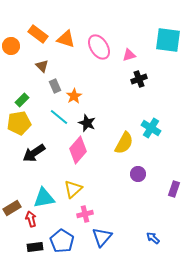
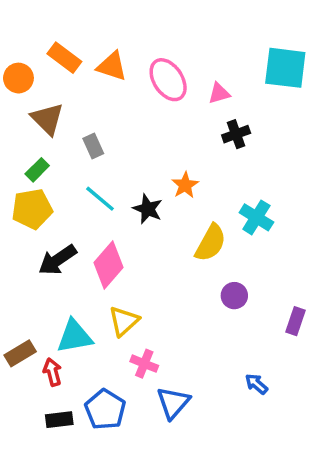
brown triangle: (42, 66) -> (47, 119), moved, size x1.5
orange star: (74, 96) -> (185, 185), moved
pink diamond: (78, 150) -> (109, 265), moved
pink cross: (85, 214) -> (144, 364), turned 35
blue arrow: (153, 238) -> (256, 384), moved

